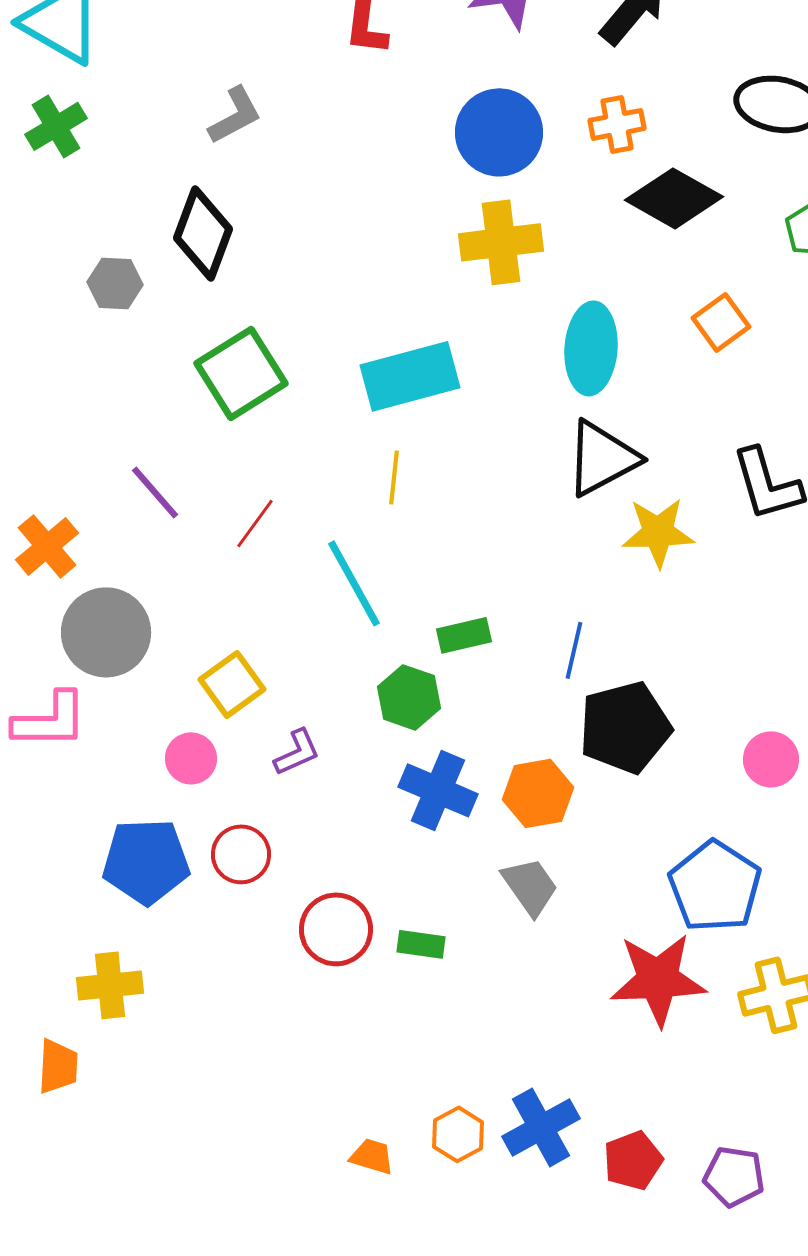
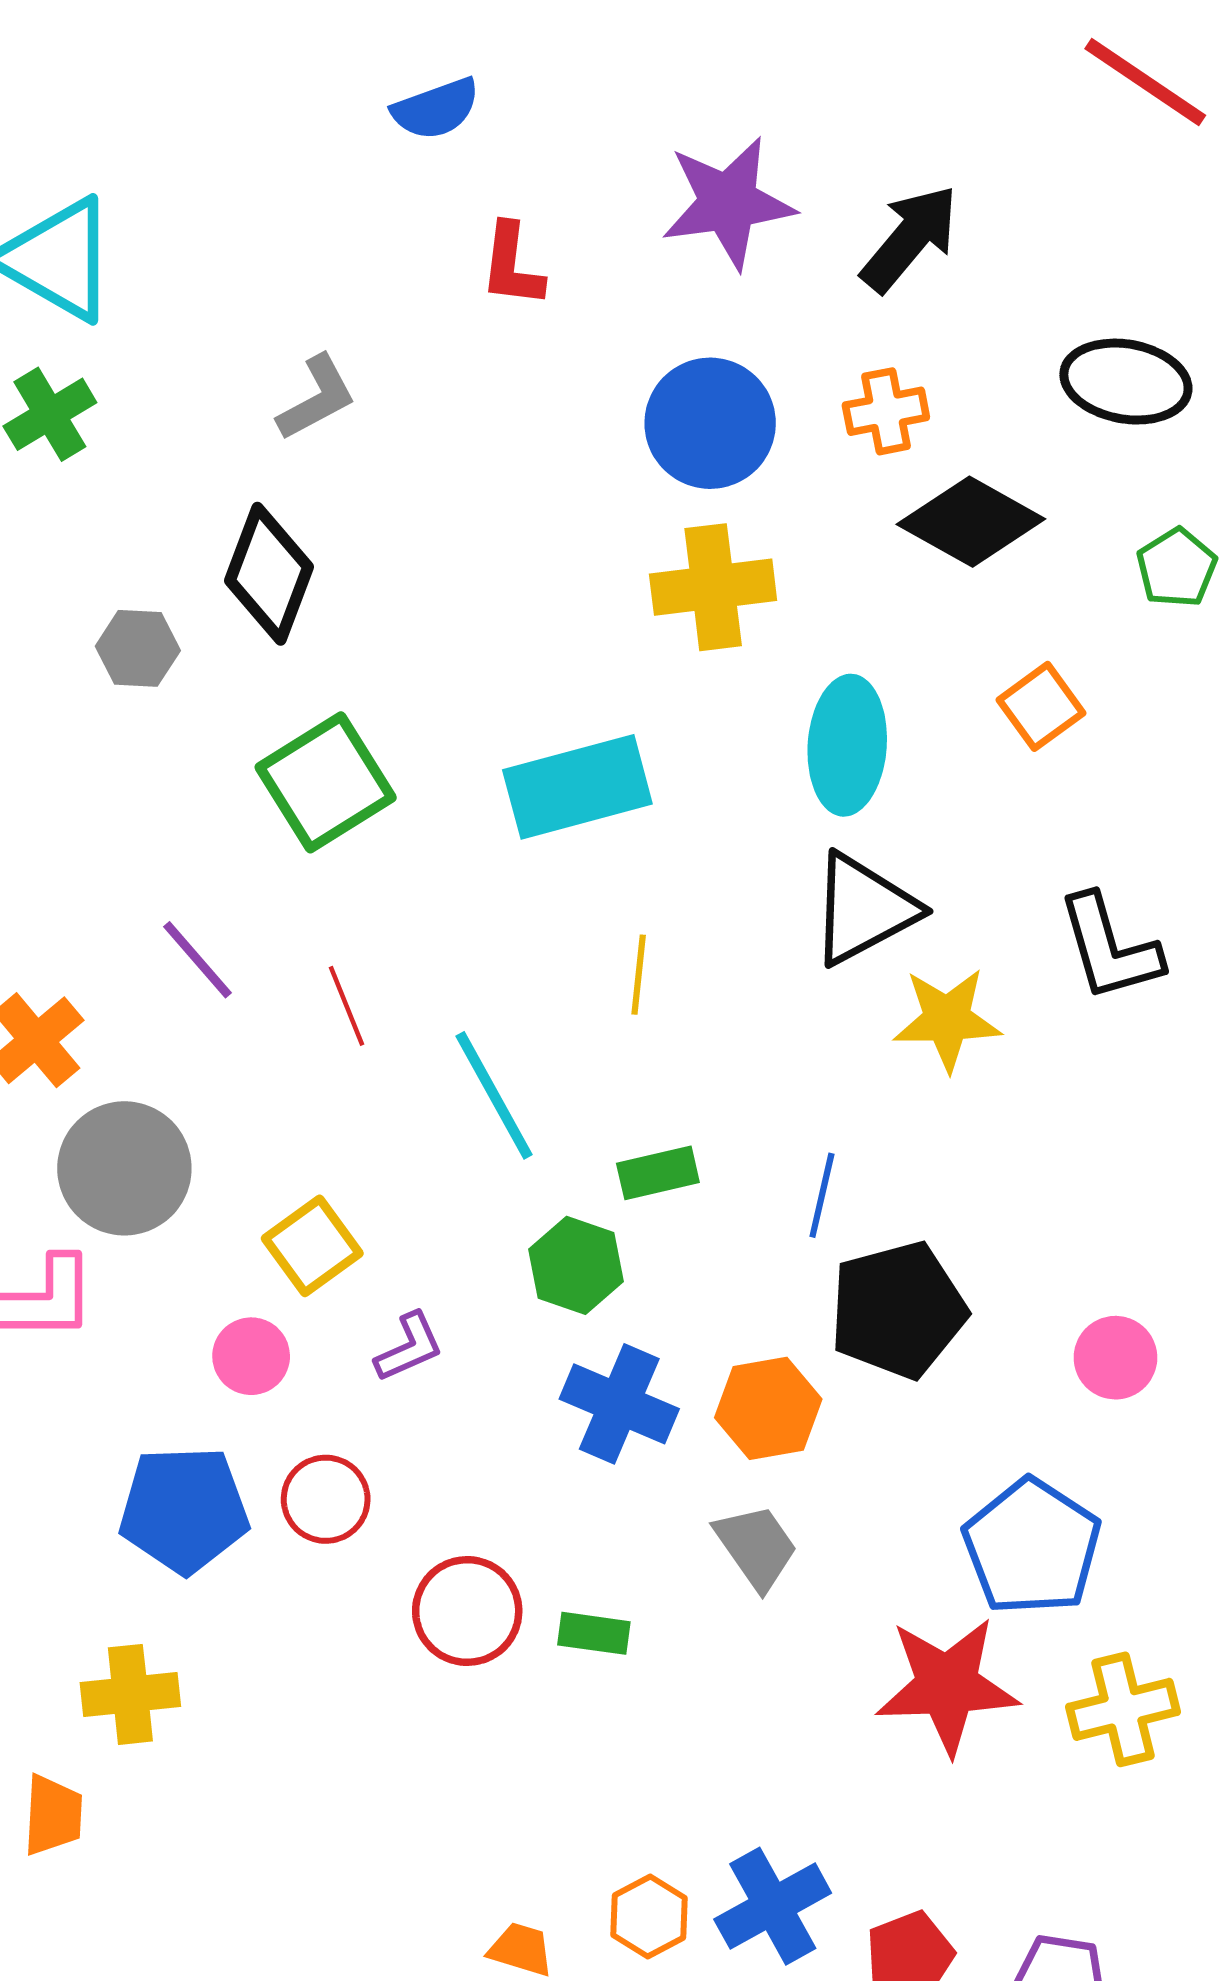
yellow line: (394, 477) -> (639, 975), moved
red line: (255, 523) -> (346, 1006), turned -58

